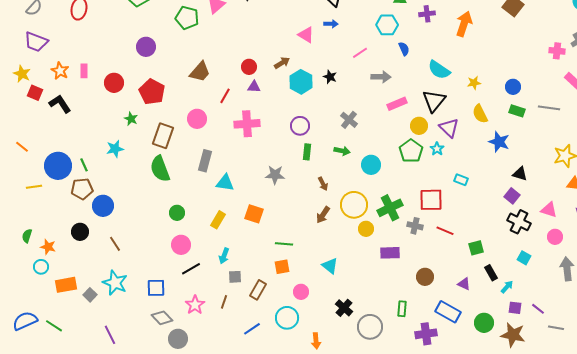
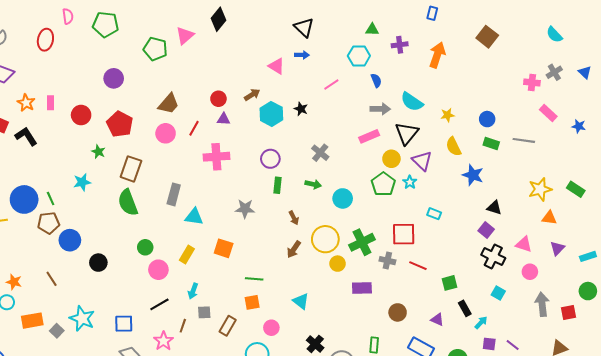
gray arrow: (381, 77) -> (380, 109), moved
pink circle: (197, 119) -> (166, 133), moved
black circle: (80, 232) -> (98, 263), moved
brown line: (115, 244) -> (52, 279), moved
pink circle: (181, 245) -> (158, 270), moved
brown line: (224, 302) -> (183, 326), moved

